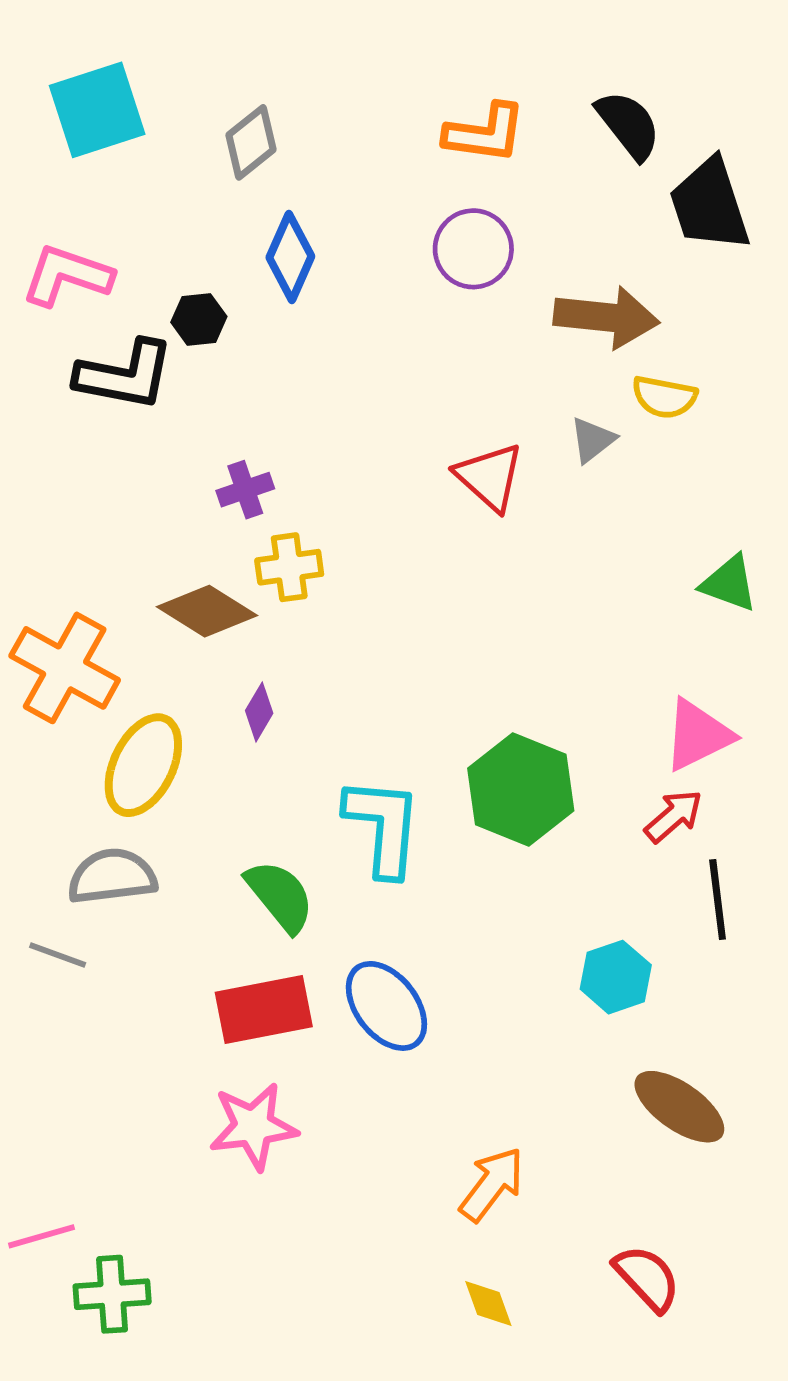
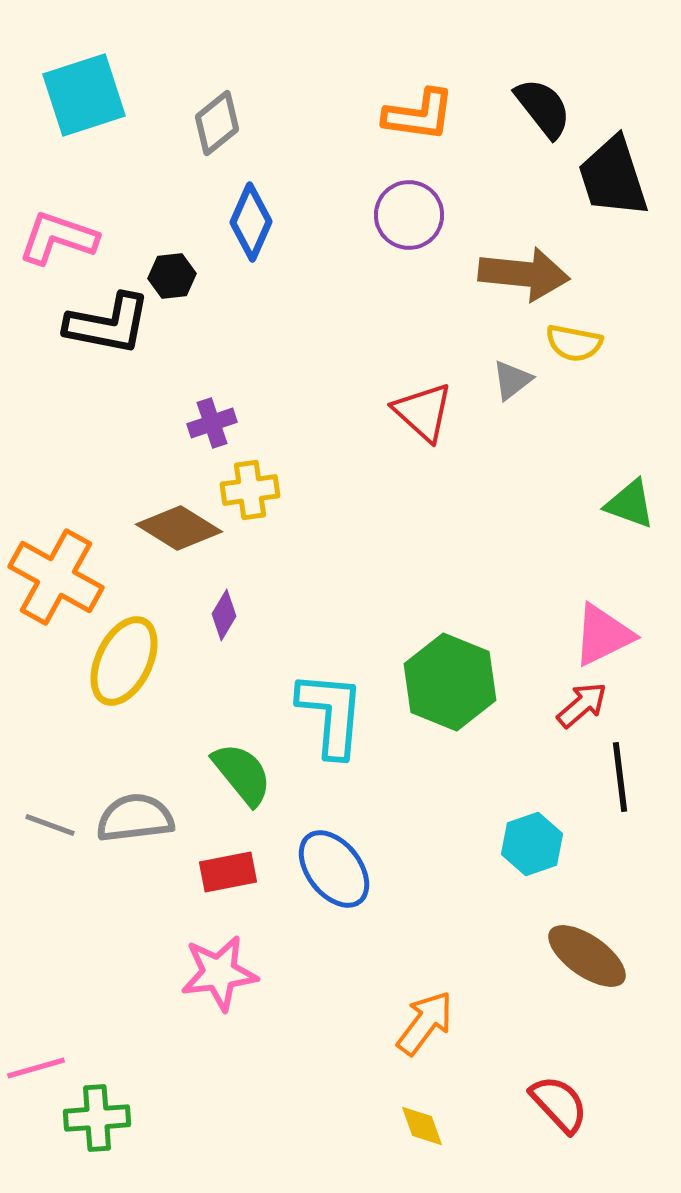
gray semicircle: (112, 876) -> (135, 818), moved
red rectangle: (264, 1009) -> (228, 872), size x0.7

